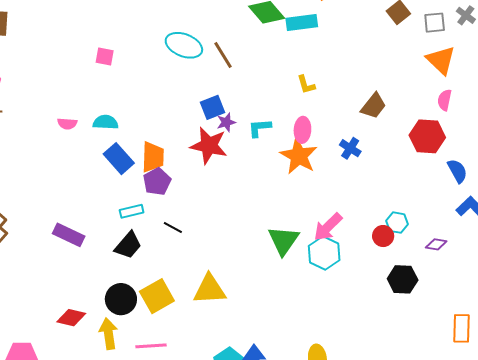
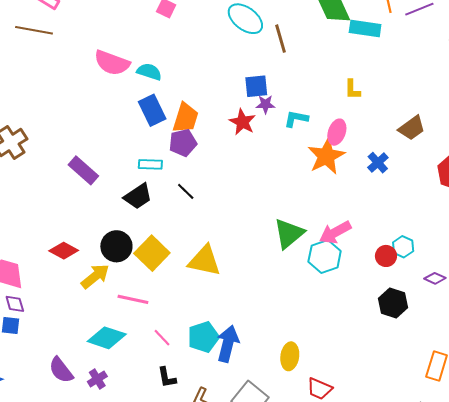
pink semicircle: (67, 124) -> (112, 63), size x1.8
red star: (209, 146) -> (242, 122), size x0.7
yellow square: (157, 296) -> (152, 253), turned -32
yellow arrow: (108, 334) -> (95, 276), turned 44

